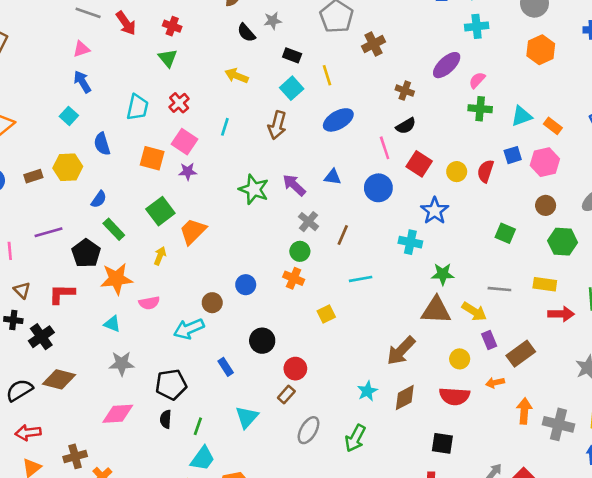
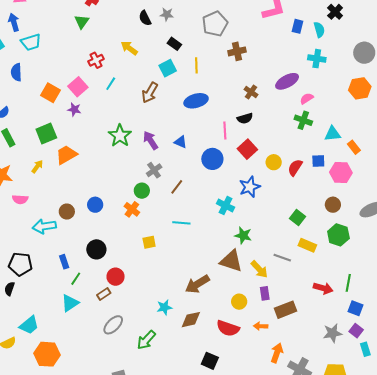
red cross: (179, 103) -> (96, 60), moved
cyan trapezoid: (138, 107) -> (31, 42), moved, turned 45
yellow rectangle: (545, 284) -> (307, 245), moved
green line: (198, 426) -> (76, 279), moved

